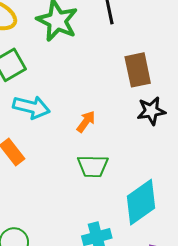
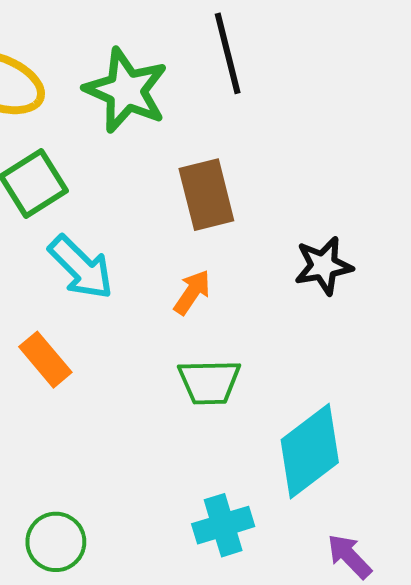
brown rectangle: (138, 70) -> (206, 195), moved
cyan arrow: (31, 107) -> (81, 267), turned 33

